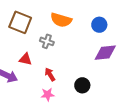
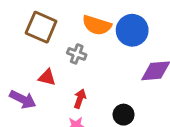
blue circle: (99, 25) -> (132, 30), moved, size x1.5
red arrow: (50, 74) -> (80, 99), turned 48

